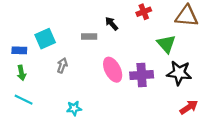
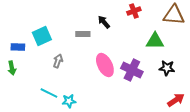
green triangle: (166, 44) -> (155, 41), turned -48
green arrow: (21, 73) -> (12, 68), moved
black star: (179, 73) -> (167, 68), size x0.7
purple cross: (142, 75) -> (132, 70), turned 30
cyan line: (24, 100) -> (49, 93), moved

